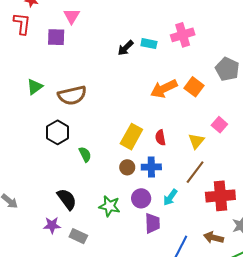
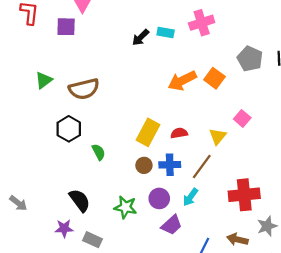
red semicircle: (160, 138) -> (179, 133), turned 91
brown line: (195, 172) -> (202, 167), moved
purple trapezoid: (152, 223) -> (172, 225), turned 50

